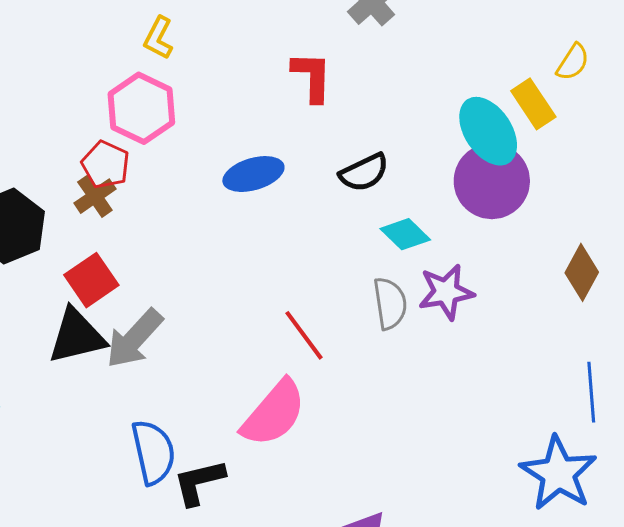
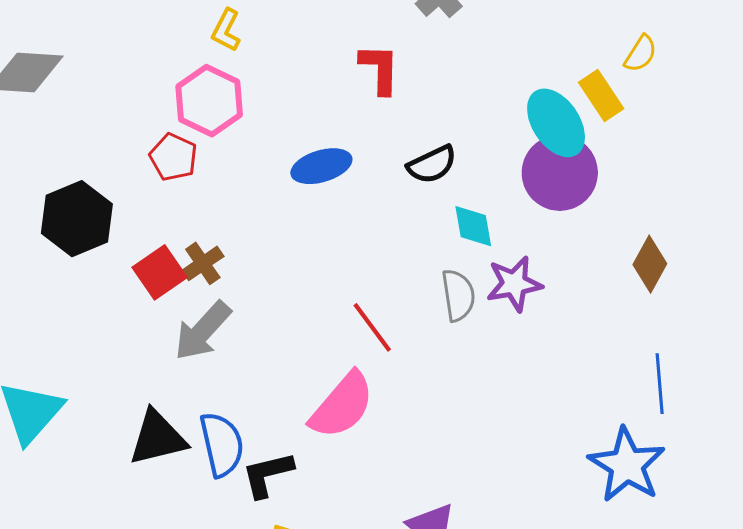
brown cross: (95, 196) -> (203, 263), moved
cyan diamond: (405, 234) -> (473, 226), turned 36
black triangle: (77, 336) -> (158, 438), moved

